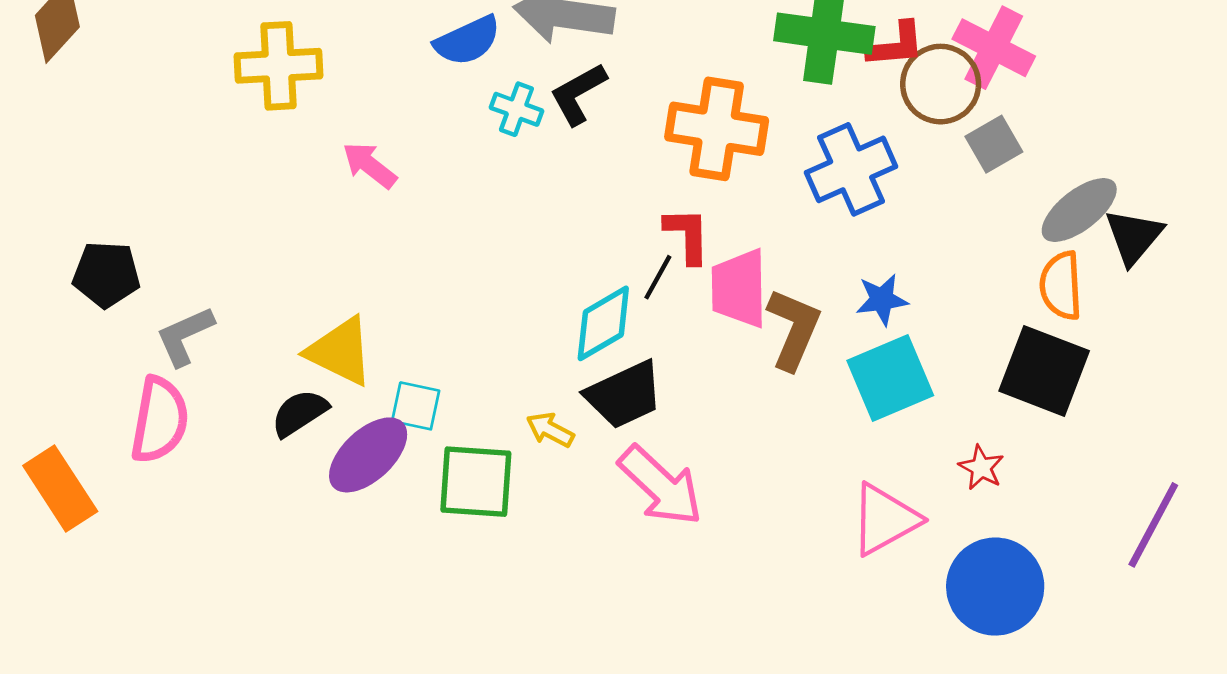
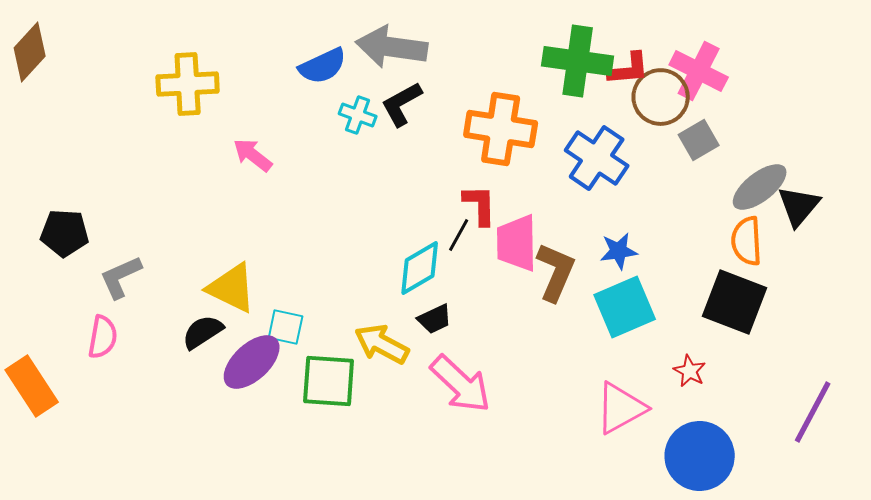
blue cross: (851, 169) -> (597, 158), turned -32
black trapezoid: (624, 395) -> (435, 319), size x0.6
pink semicircle: (160, 420) -> (103, 337), size x0.7
yellow arrow: (550, 430) -> (382, 344), size x1.6

